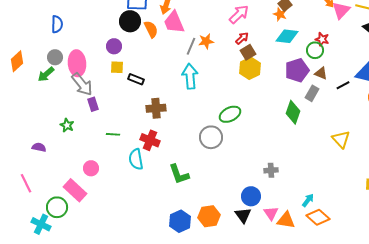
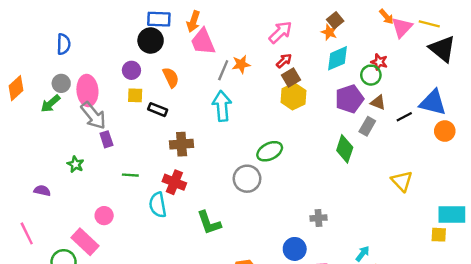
orange semicircle: (151, 29) -> (171, 77), moved
cyan diamond: (287, 36) -> (338, 58), turned -30

